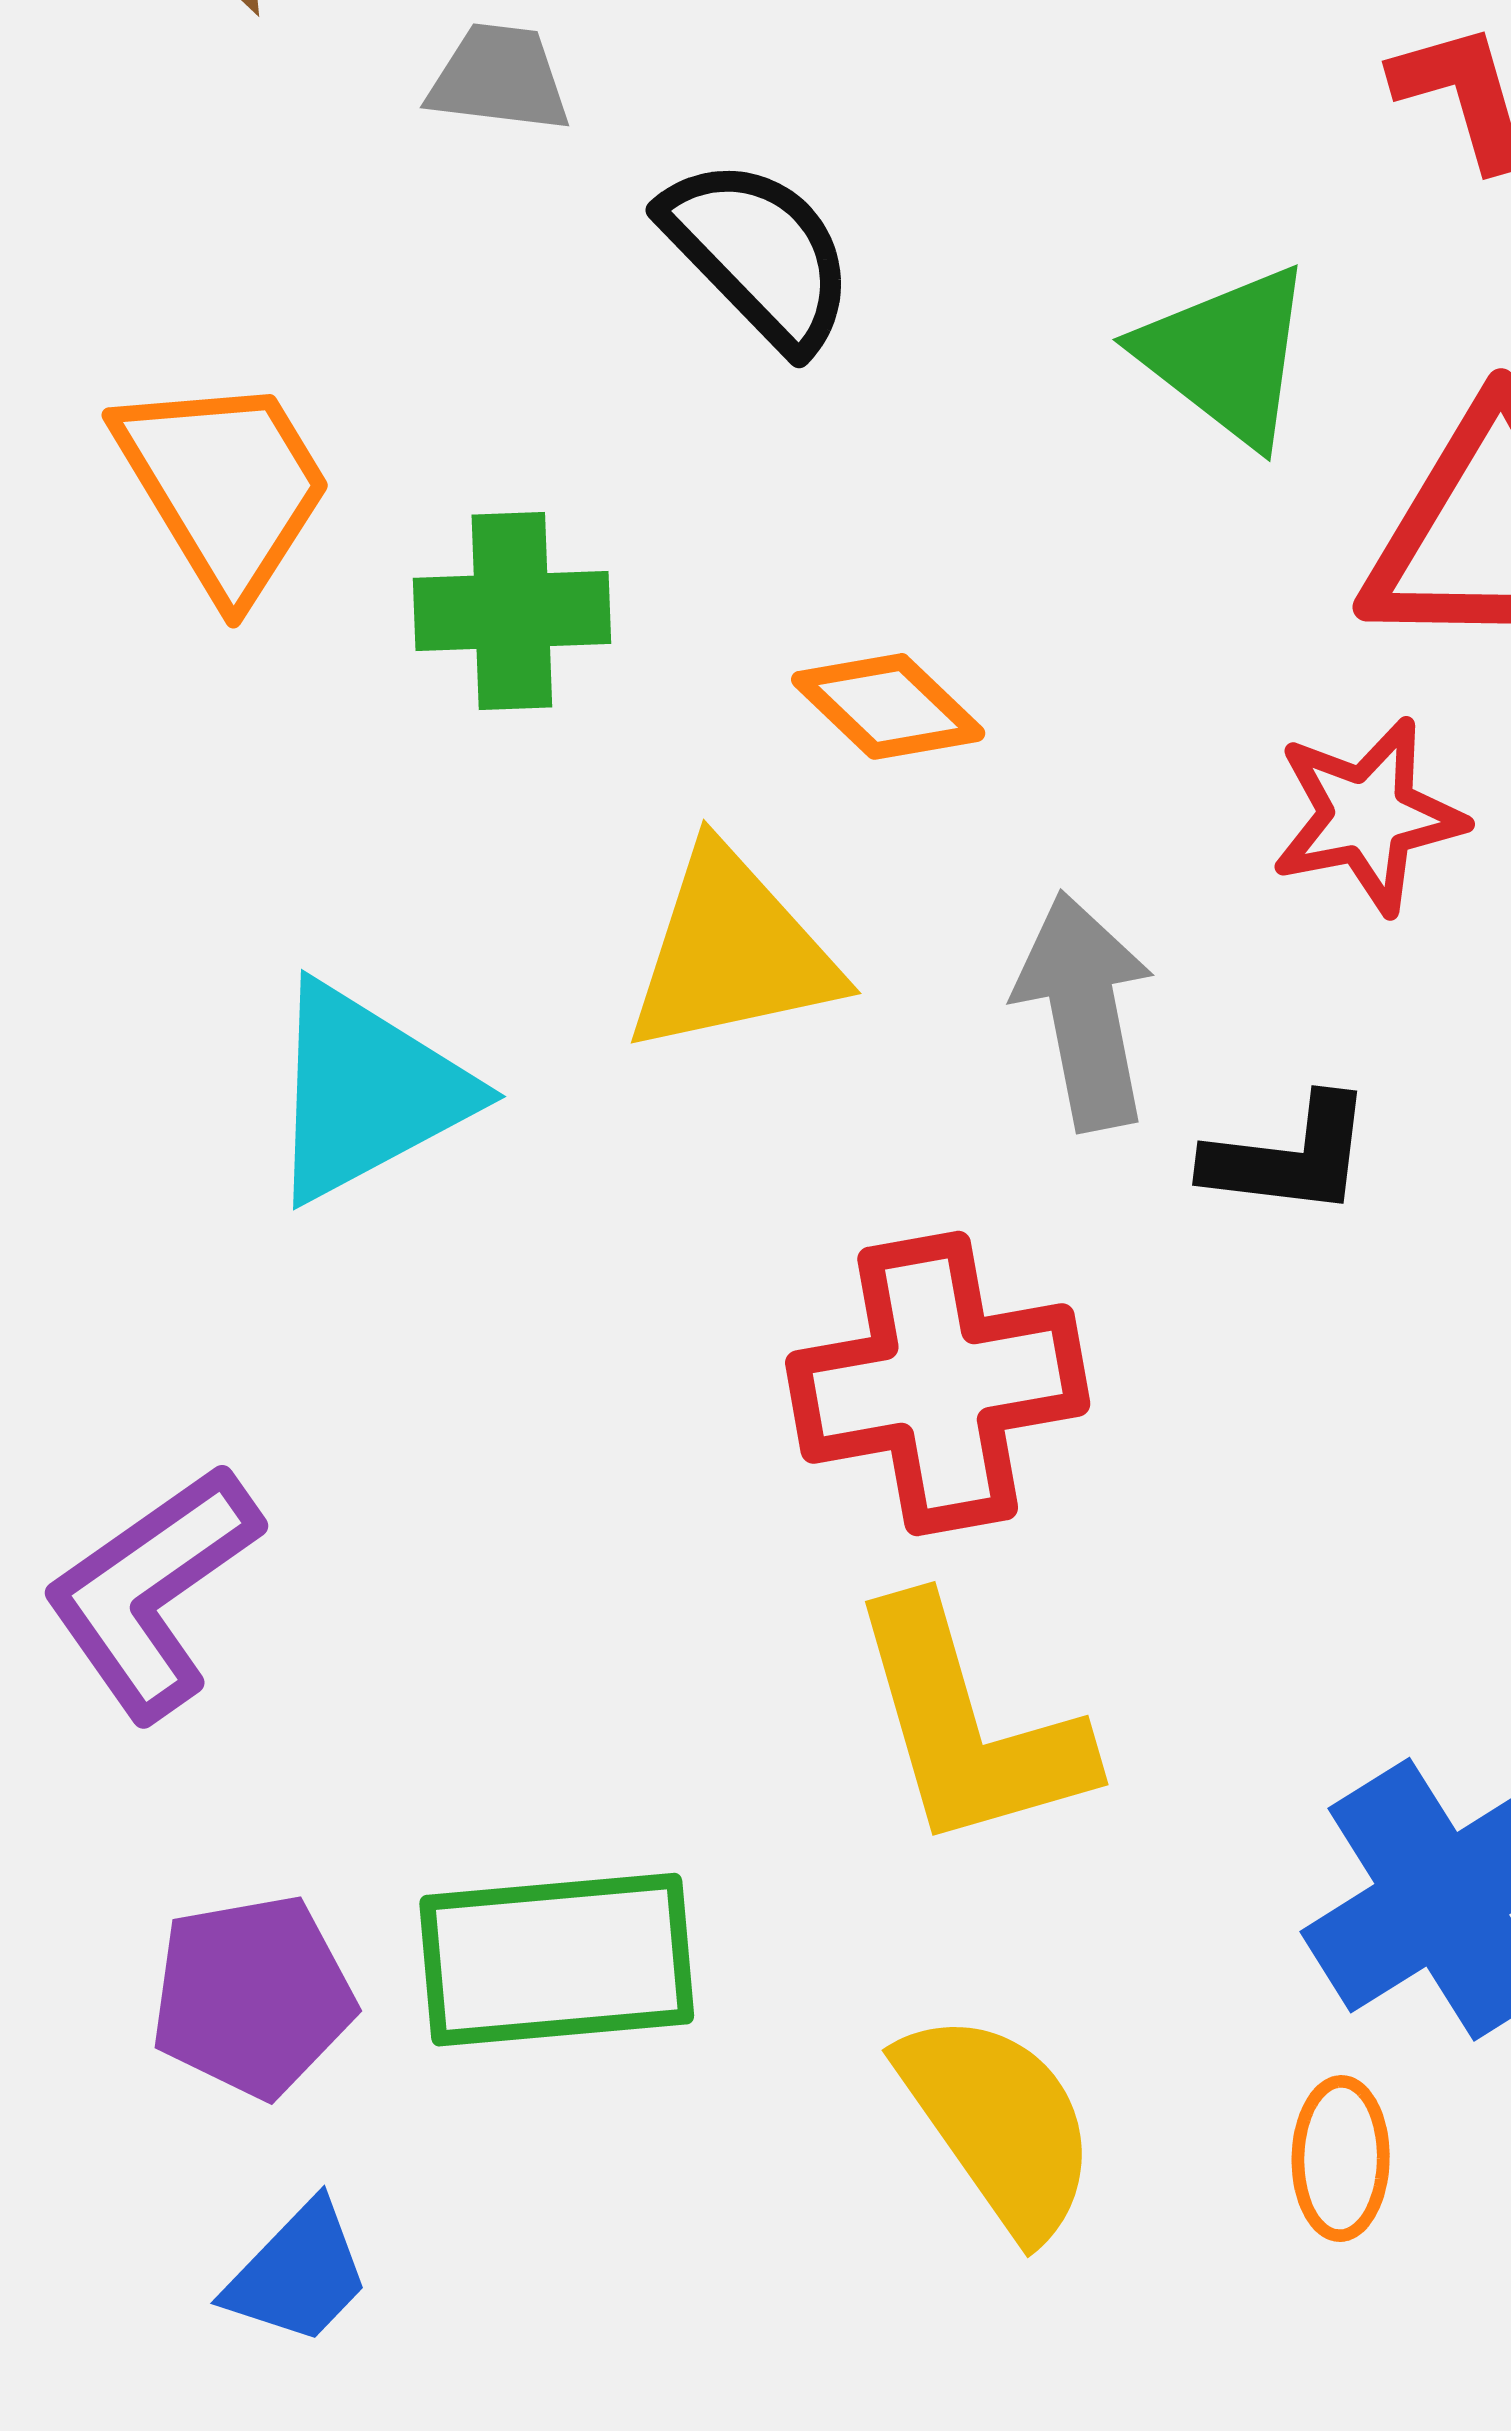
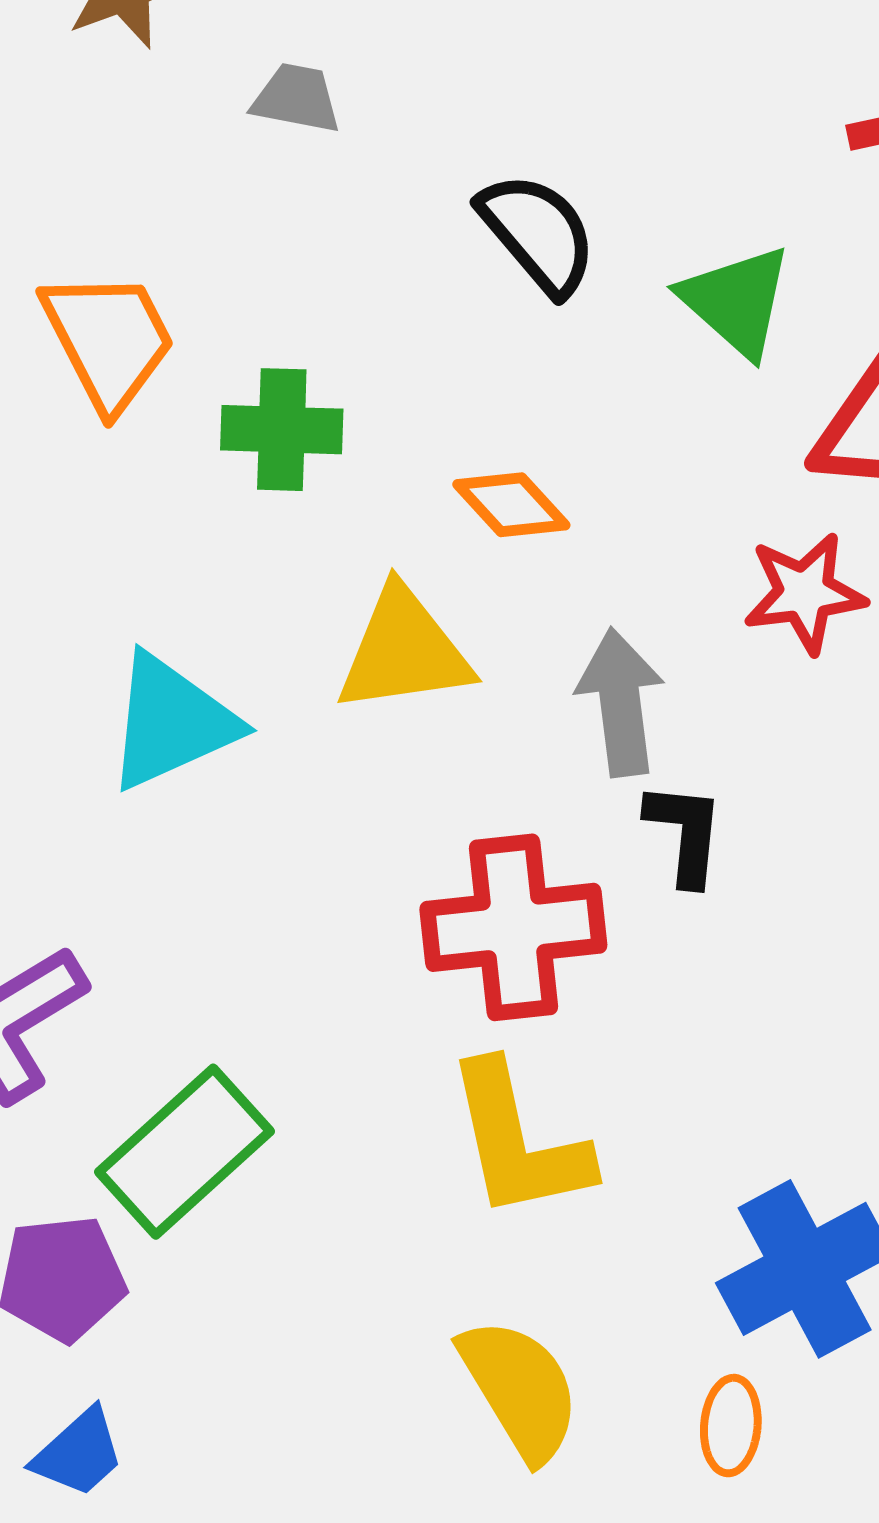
black semicircle: (759, 254) -> (538, 233), moved
black L-shape: (1289, 1157) -> (685, 833), moved, turned -95
green rectangle: (557, 1960) -> (184, 1152), moved, turned -41

